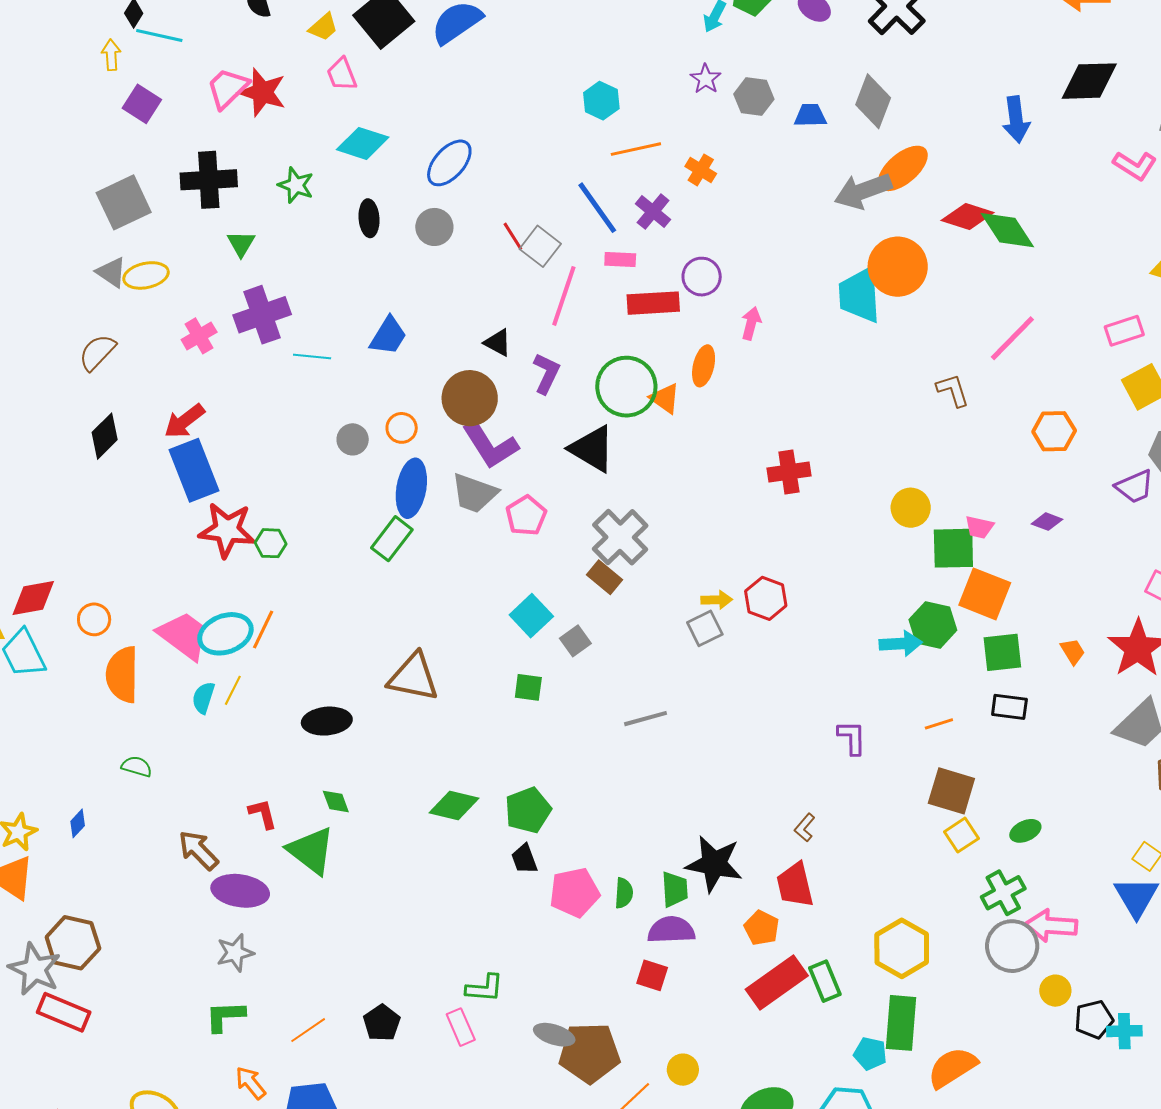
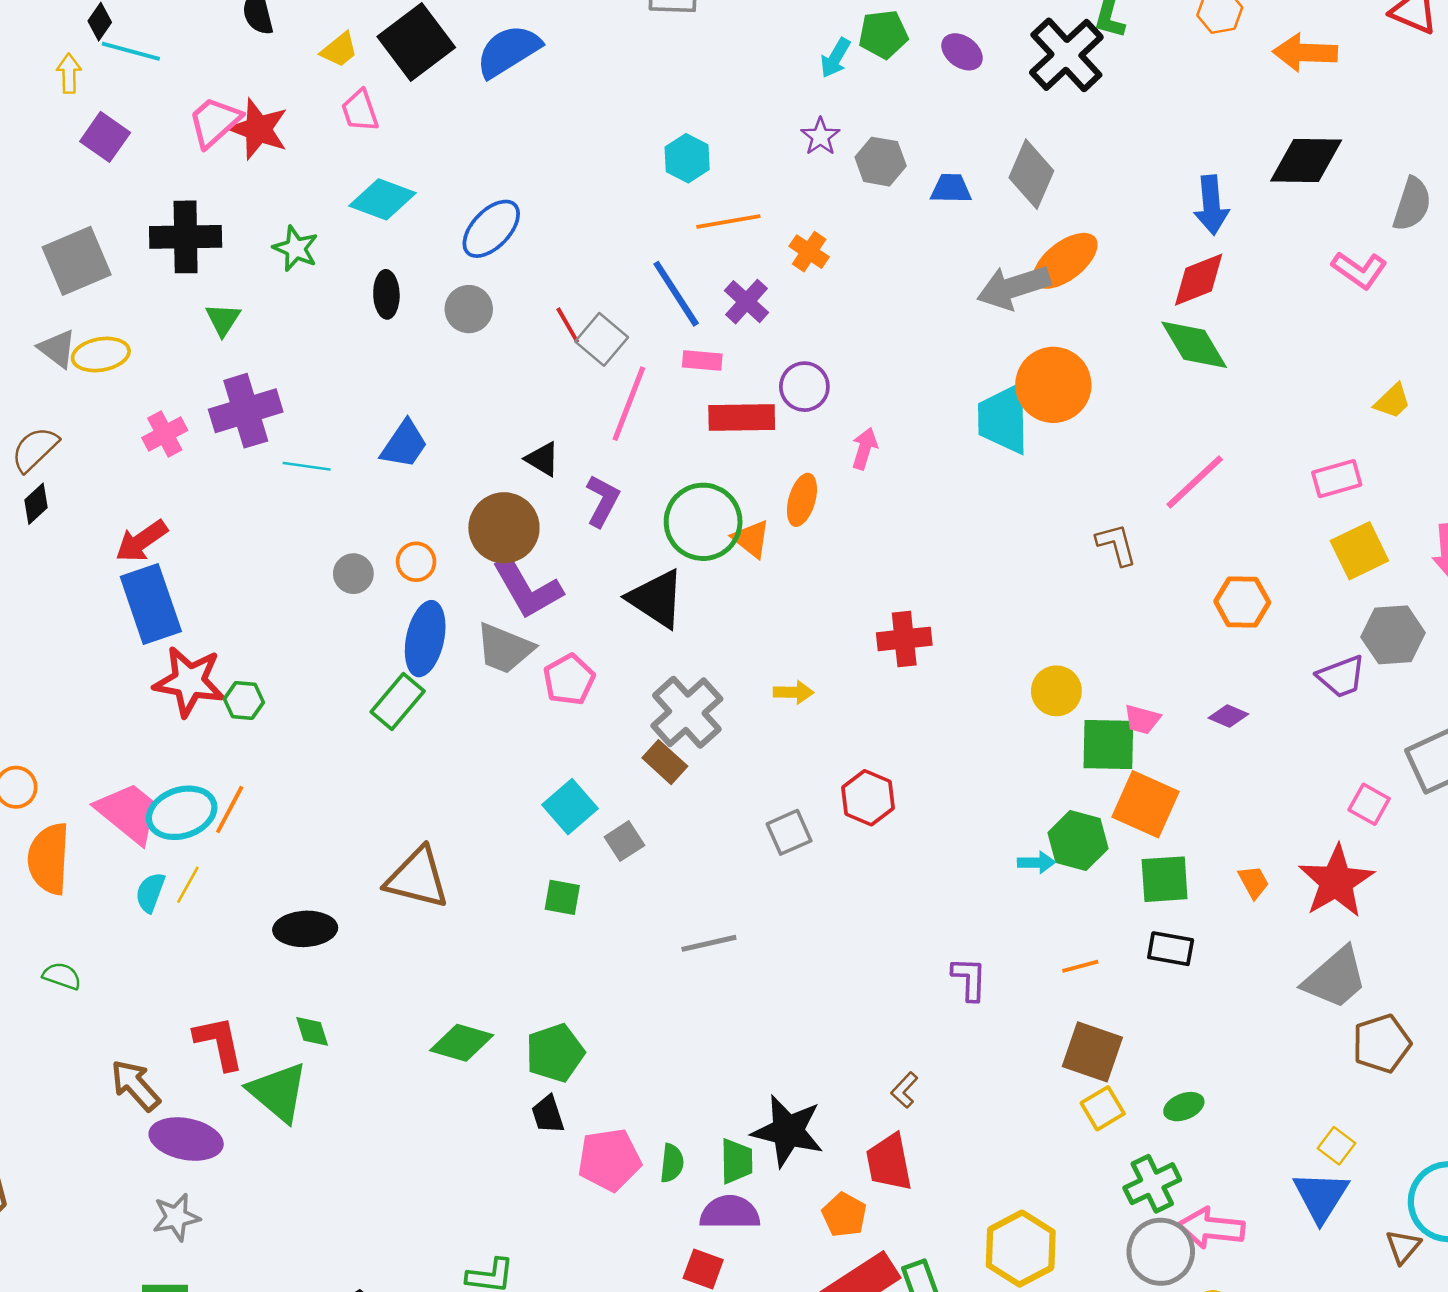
red diamond: (968, 216) -> (1199, 280), moved, turned -42
black diamond: (105, 436) -> (36, 504), moved, size x0.7
yellow arrow: (717, 600) -> (793, 692), moved
cyan arrow: (901, 644) -> (1036, 863), size x0.7
red L-shape: (263, 814) -> (219, 1043), size x1.4

